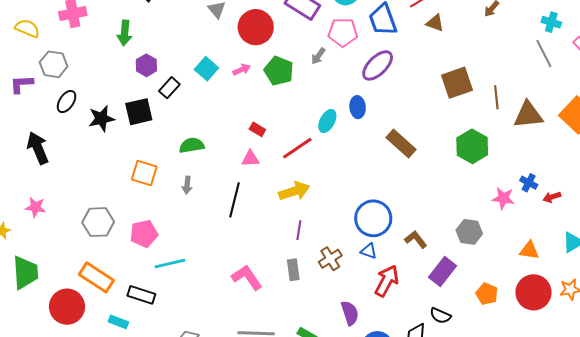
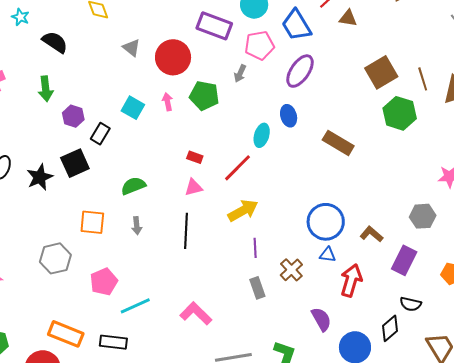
pink arrow: (242, 70) -> (168, 102), turned -66
green hexagon: (472, 146) -> (400, 113), moved
gray hexagon: (98, 222) -> (55, 258), moved
pink L-shape: (247, 277) -> (196, 313), moved

